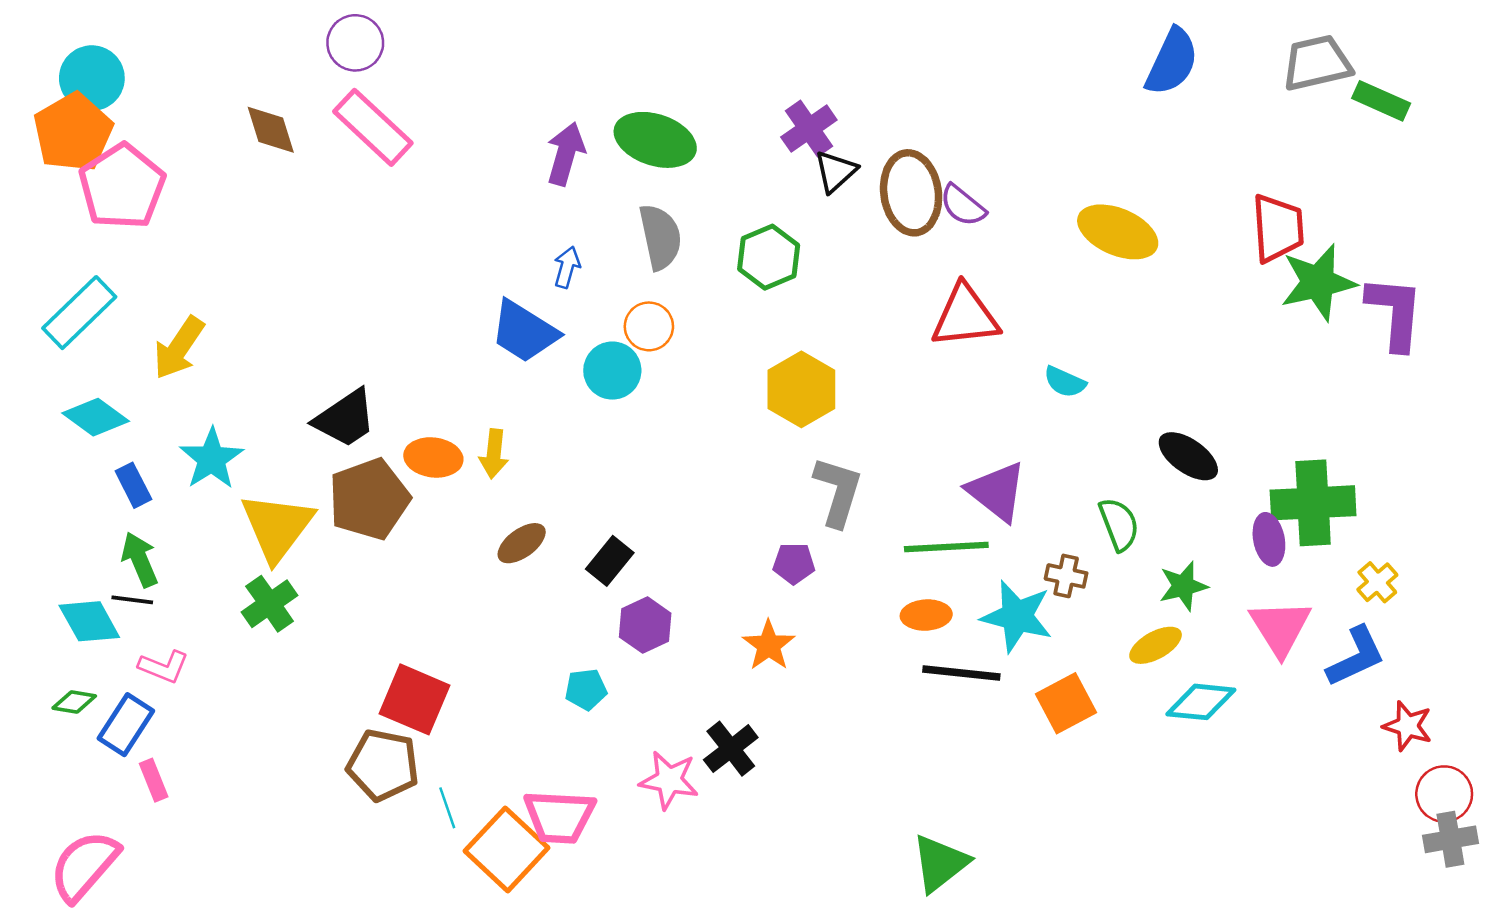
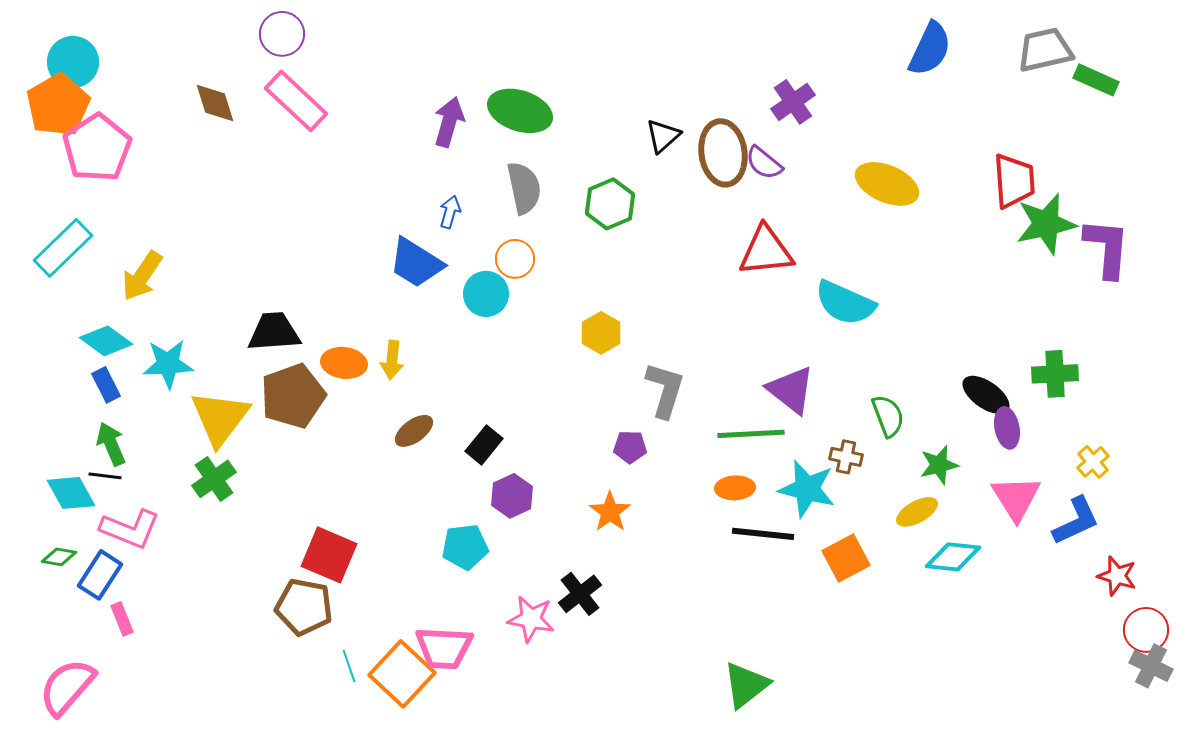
purple cross: (809, 129) -> (793, 102), moved
cyan semicircle: (1065, 382) -> (845, 303), size x1.8
yellow hexagon: (801, 389) -> (601, 333), moved, size x0.7
cyan diamond: (96, 417) -> (106, 341), moved
black trapezoid: (345, 418) -> (274, 332), turned -150
black ellipse: (1188, 456) -> (986, 395), moved
cyan star: (212, 459) -> (168, 364), turned 30
green cross: (1313, 503) -> (1055, 374), moved, size x0.7
pink L-shape: (164, 667) -> (130, 529), size x1.5
cyan pentagon: (586, 689) -> (465, 547), size x1.4
cyan line: (447, 808) -> (349, 666), moved
gray cross: (1450, 839) -> (1151, 666), turned 36

